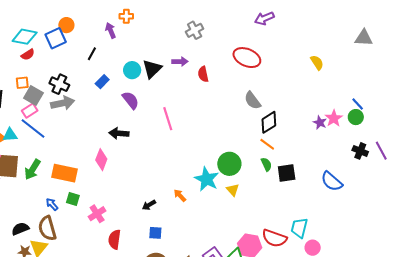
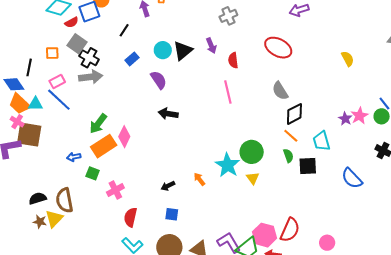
red semicircle: (28, 55) -> (72, 22), moved
purple arrow: (180, 61) -> (211, 46), turned 63
gray square: (33, 96) -> (77, 44), moved
pink line: (168, 119) -> (228, 92), moved
black arrow: (119, 133) -> (168, 114), moved
green arrow: (32, 170) -> (98, 124), moved
orange rectangle: (65, 173) -> (104, 146), moved, turned -50
blue arrow: (52, 204) -> (74, 157), moved, turned -64
cyan trapezoid: (299, 228) -> (322, 141), moved, turned -35
red semicircle: (274, 238) -> (290, 230), turned -90

